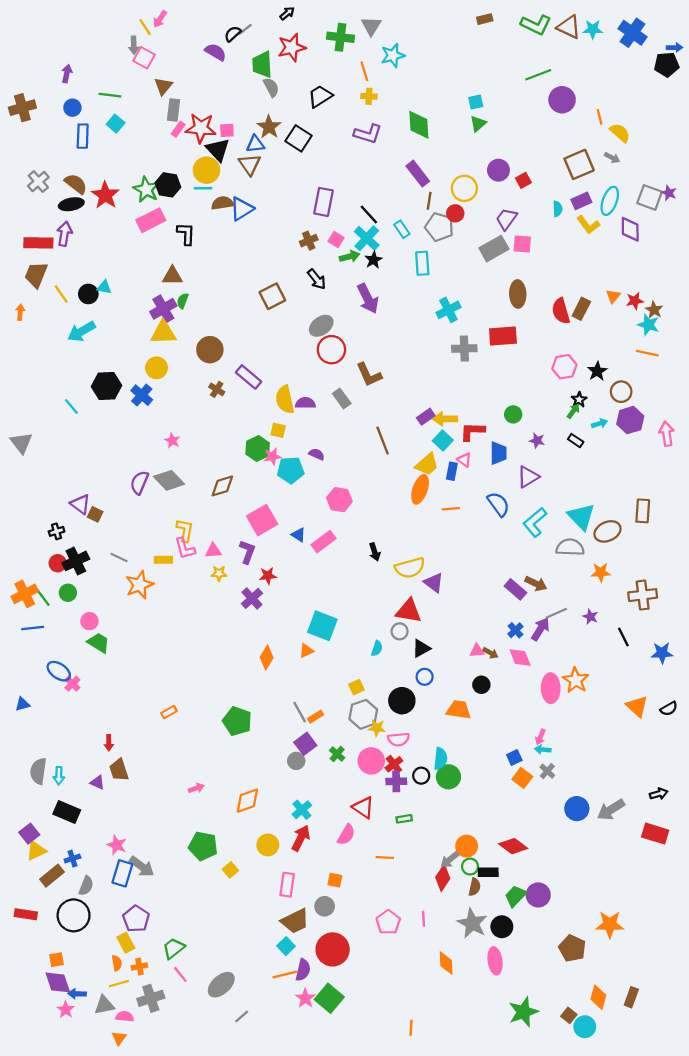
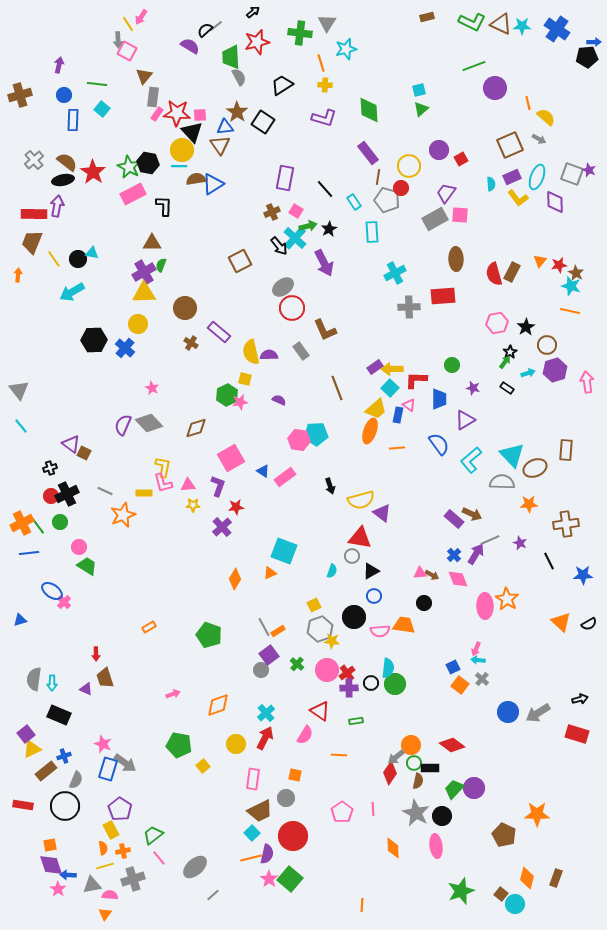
cyan cross: (367, 238) -> (295, 238), moved
cyan line: (71, 406) -> (21, 426), moved
cyan pentagon: (291, 470) -> (316, 434), moved
pink semicircle: (398, 739) -> (380, 631), moved

